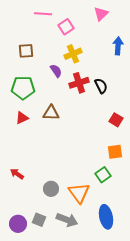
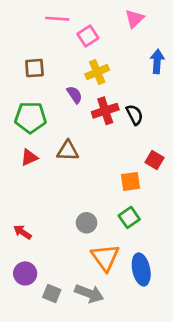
orange square: (115, 152) -> (131, 181), moved
green square: (103, 175) -> (129, 217), moved
gray circle: (51, 189) -> (86, 223), moved
blue ellipse: (106, 217) -> (141, 269), moved
purple circle: (18, 224) -> (25, 273), moved

